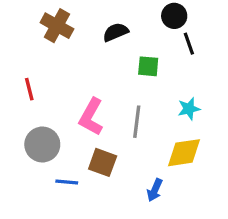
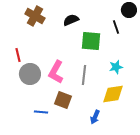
black circle: (174, 16) -> (129, 10), moved
green square: (148, 66) -> (91, 41), size x1.5
gray circle: (42, 145) -> (30, 74), moved

